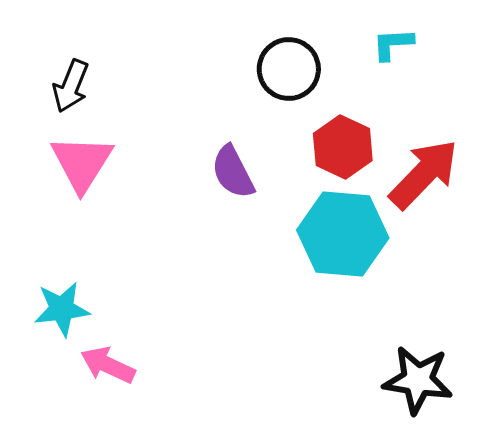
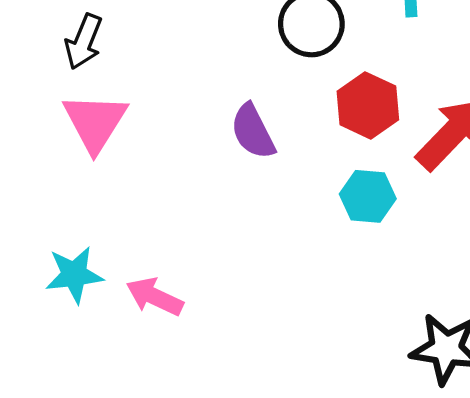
cyan hexagon: (343, 234) -> (368, 196), size x0.6
pink arrow: (108, 365) -> (155, 297), moved

